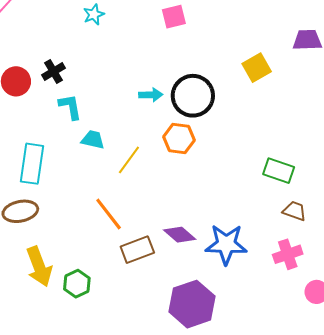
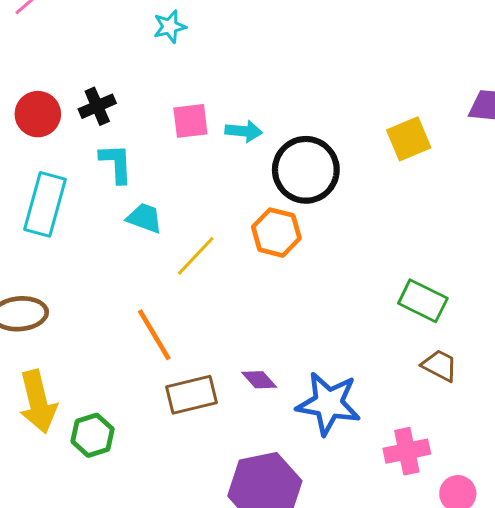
pink square: (174, 17) -> (190, 121), moved
cyan arrow: (151, 95) -> (244, 131), moved
cyan rectangle: (32, 164) -> (45, 204), moved
purple diamond: (180, 235) -> (259, 380), size x0.7
pink cross: (288, 254) -> (407, 451), moved

